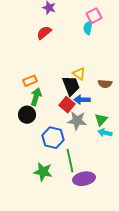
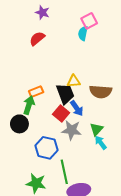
yellow triangle: (79, 74) -> (74, 81), turned -40
orange rectangle: (30, 81) -> (36, 92), moved
brown semicircle: (105, 84) -> (101, 92), size x1.5
blue arrow: (82, 100) -> (77, 108), turned -126
cyan arrow: (105, 133) -> (101, 143), turned 40

